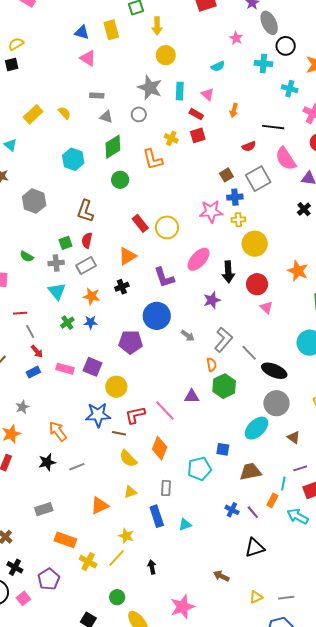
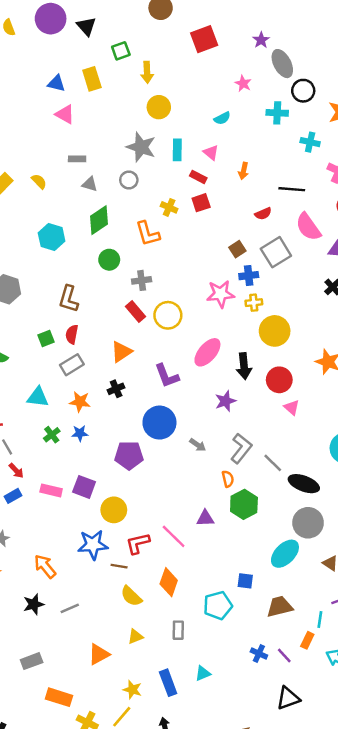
gray cross: (56, 263) -> (142, 280), moved
cyan triangle: (57, 291) -> (38, 397), turned -42
blue rectangle: (157, 516) -> (168, 683), moved

